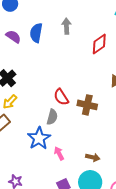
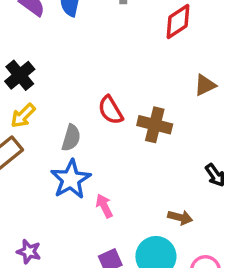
gray semicircle: (52, 117) -> (71, 138), moved
brown arrow: (93, 157) -> (180, 217), moved

